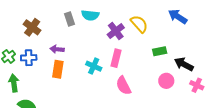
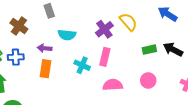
cyan semicircle: (90, 15) -> (67, 35), moved
gray rectangle: (70, 19) -> (49, 11), moved
black arrow: (184, 64) -> (173, 49), moved
pink circle: (166, 81) -> (148, 80), moved
pink semicircle: (124, 86) -> (113, 85), turned 114

